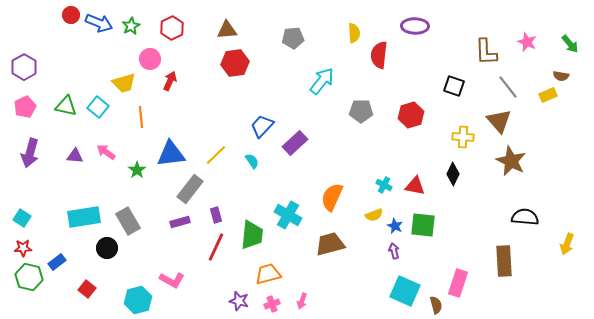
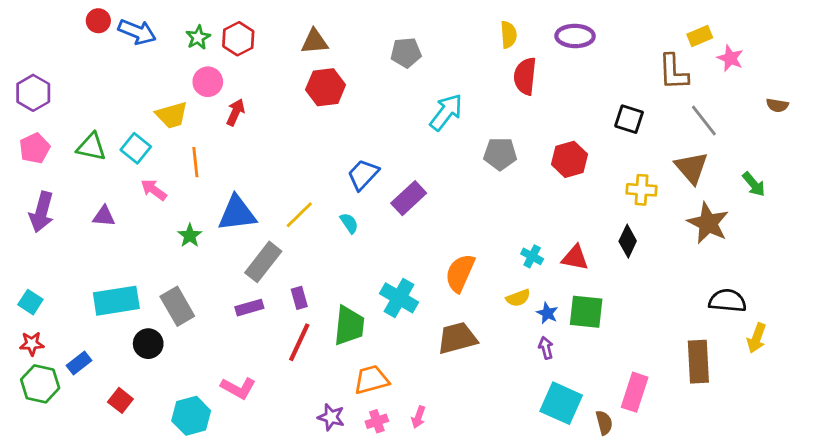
green star: (131, 26) -> (198, 37), moved
yellow semicircle: (354, 33) -> (509, 35), moved
green arrow: (570, 44) -> (754, 184), moved
yellow rectangle: (548, 95) -> (700, 36), moved
pink arrow: (106, 152) -> (154, 190), moved
yellow arrow: (567, 244) -> (757, 338), moved

